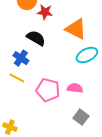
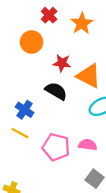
red star: (45, 12) -> (62, 63), moved
black semicircle: (36, 38) -> (56, 91), moved

